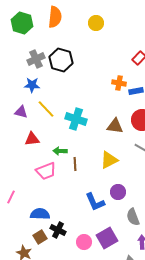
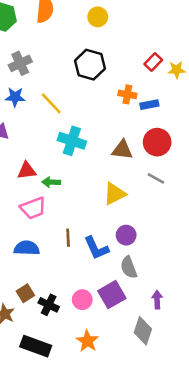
black hexagon: (61, 60) -> (90, 65), moved
yellow line: (46, 109) -> (51, 103), moved
red triangle: (32, 139) -> (27, 171), moved
brown line: (75, 164) -> (68, 238), moved
blue semicircle: (40, 214) -> (27, 248), moved
gray semicircle: (133, 217) -> (129, 267), moved
black cross: (58, 230) -> (49, 305), moved

